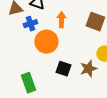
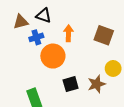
black square: (63, 69) -> (71, 84), turned -35

